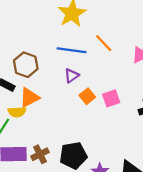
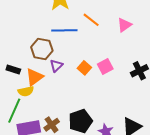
brown hexagon: (26, 65) -> (42, 49), moved
purple triangle: (72, 76) -> (56, 66), moved

